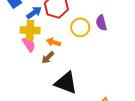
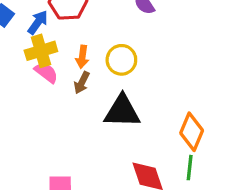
yellow circle: (80, 27) -> (121, 60), moved
orange arrow: (53, 42) -> (82, 57), turned -80

